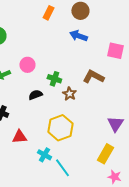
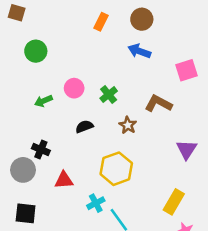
pink square: (115, 51) -> (187, 70), turned -30
green cross: (54, 79) -> (109, 95), moved, turned 32
purple triangle: (115, 124) -> (187, 149), moved
cyan cross: (44, 155) -> (96, 203), turned 32

